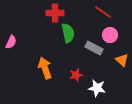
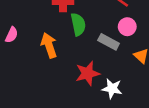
orange arrow: (45, 68) -> (49, 45), moved
red star: (76, 75) -> (88, 73), size x1.5

